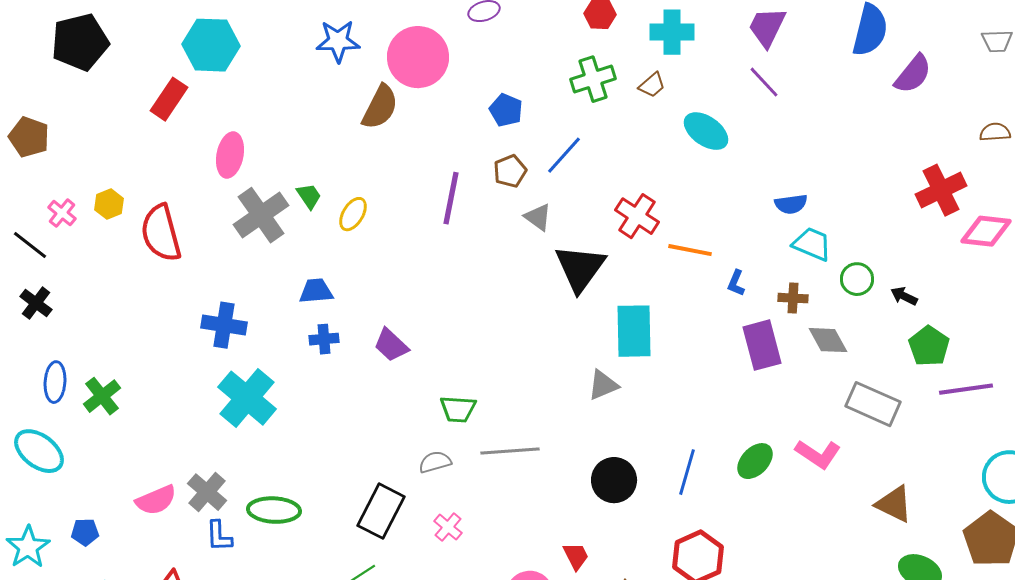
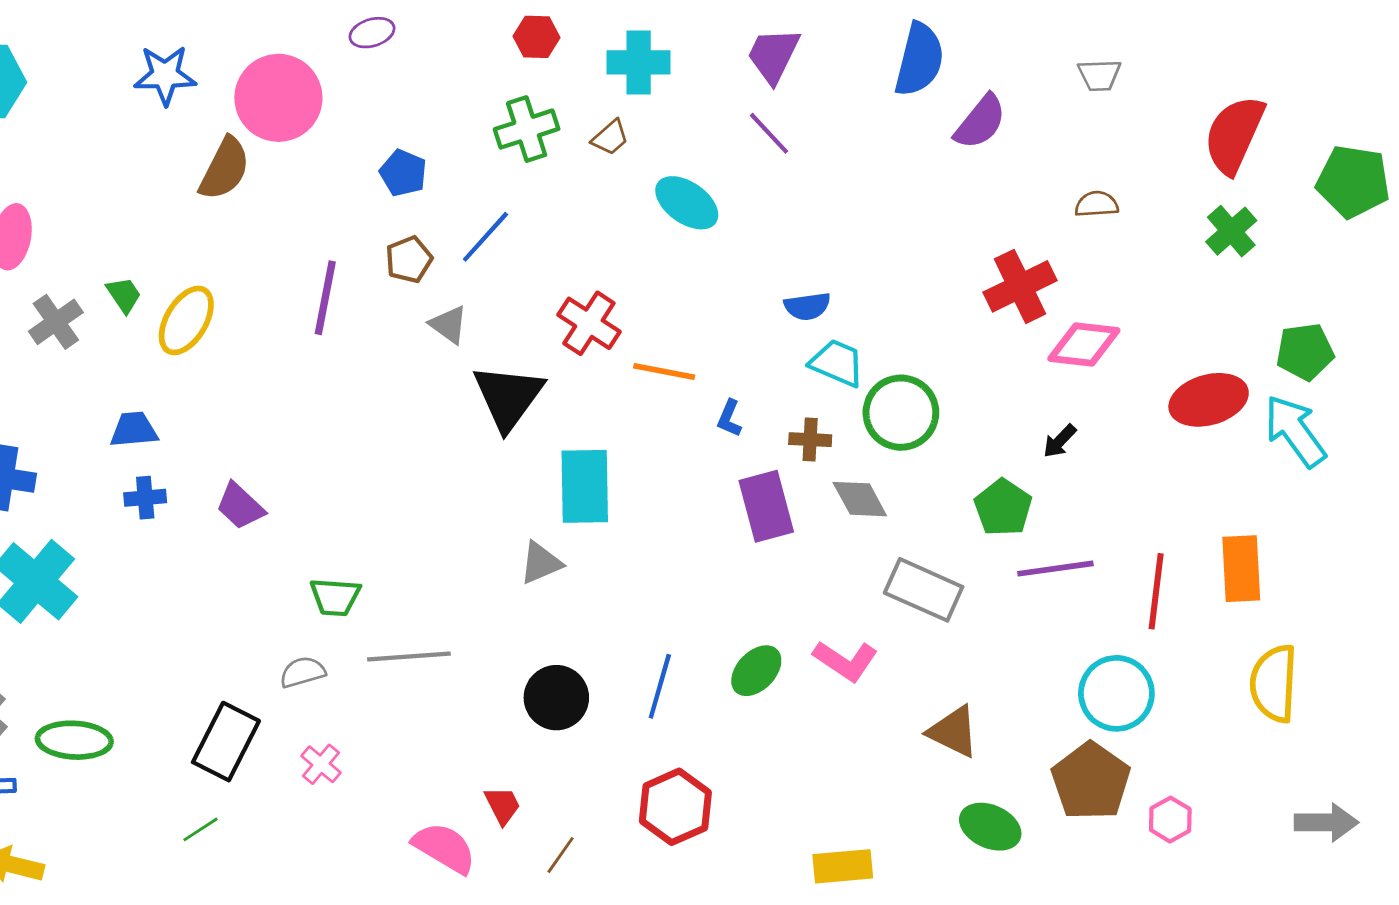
yellow ellipse: (353, 214) -> (186, 320), size x1.4
gray cross: (261, 215) -> (56, 322), size x0.7
green circle: (857, 279) -> (901, 413), size x1.6
black arrow: (904, 296) -> (1060, 441), moved, turned -72

